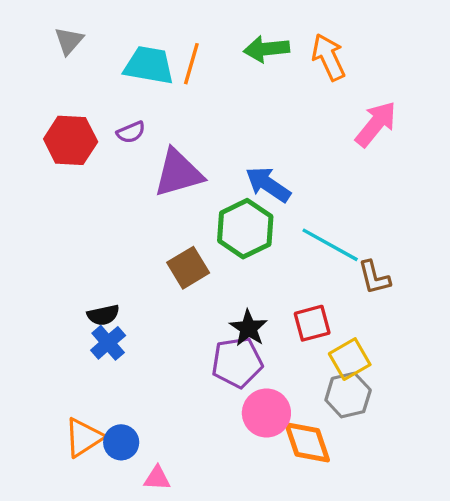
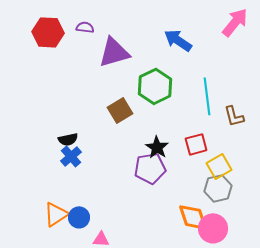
purple semicircle: (131, 132) -> (85, 27), turned -150
blue arrow: (268, 184) -> (178, 40), moved
cyan line: (330, 245) -> (207, 96), turned 54
pink circle: (266, 413) -> (213, 228), moved

